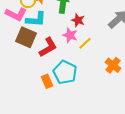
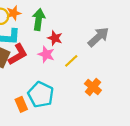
yellow line: (85, 43) -> (71, 61), moved
red L-shape: (48, 47) -> (18, 54), moved

